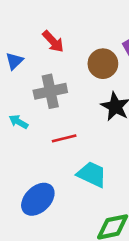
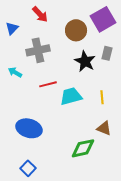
cyan trapezoid: (92, 174) -> (71, 96), moved, turned -40
blue ellipse: (38, 199) -> (29, 128), turned 60

